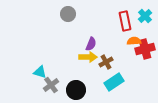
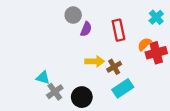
red rectangle: (125, 21) -> (118, 30), moved
orange semicircle: (134, 41) -> (144, 44), turned -40
purple semicircle: (91, 44) -> (86, 29), moved

